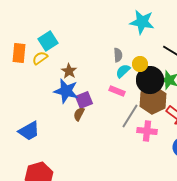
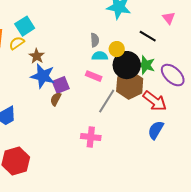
brown star: (69, 71) -> (37, 56), moved
cyan semicircle: (123, 71) -> (100, 56), turned 42
pink cross: (147, 131) -> (91, 137), moved

